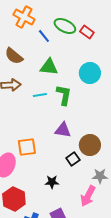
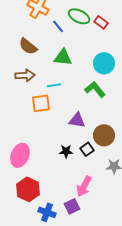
green L-shape: (64, 95) -> (95, 89), moved, turned -50
orange square: (27, 147) -> (41, 103), moved
black star: (52, 182) -> (66, 151), moved
pink arrow: (88, 196) -> (84, 186), moved

